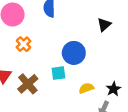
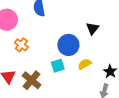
black triangle: (104, 25) -> (92, 28), moved
yellow semicircle: (86, 88) -> (85, 64), moved

